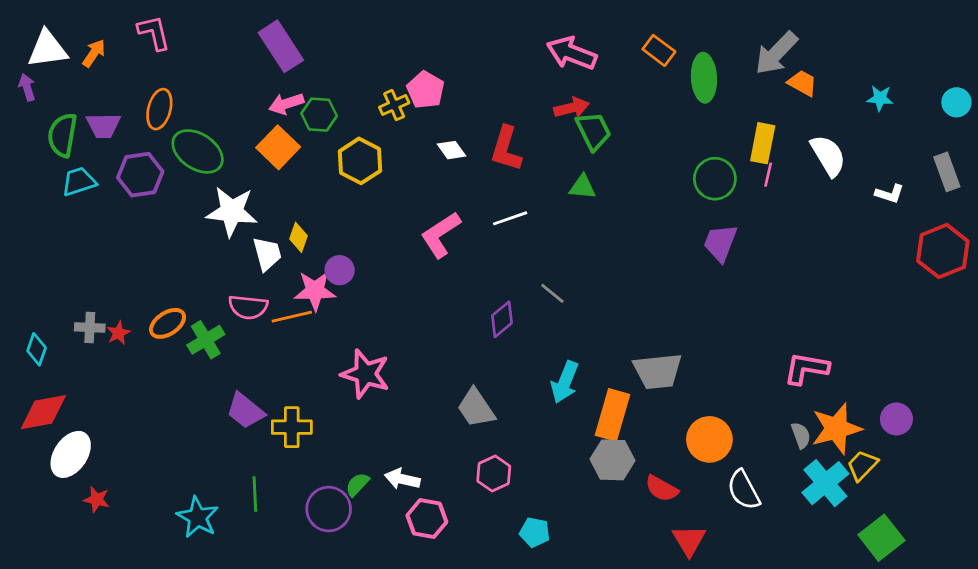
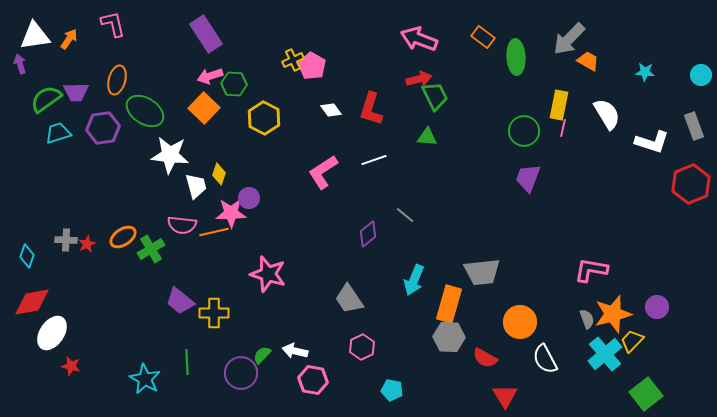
yellow cross: (394, 105) -> (293, 60), moved
green semicircle: (62, 135) -> (46, 99), turned 44
white L-shape: (890, 194) -> (652, 142), size x1.6

